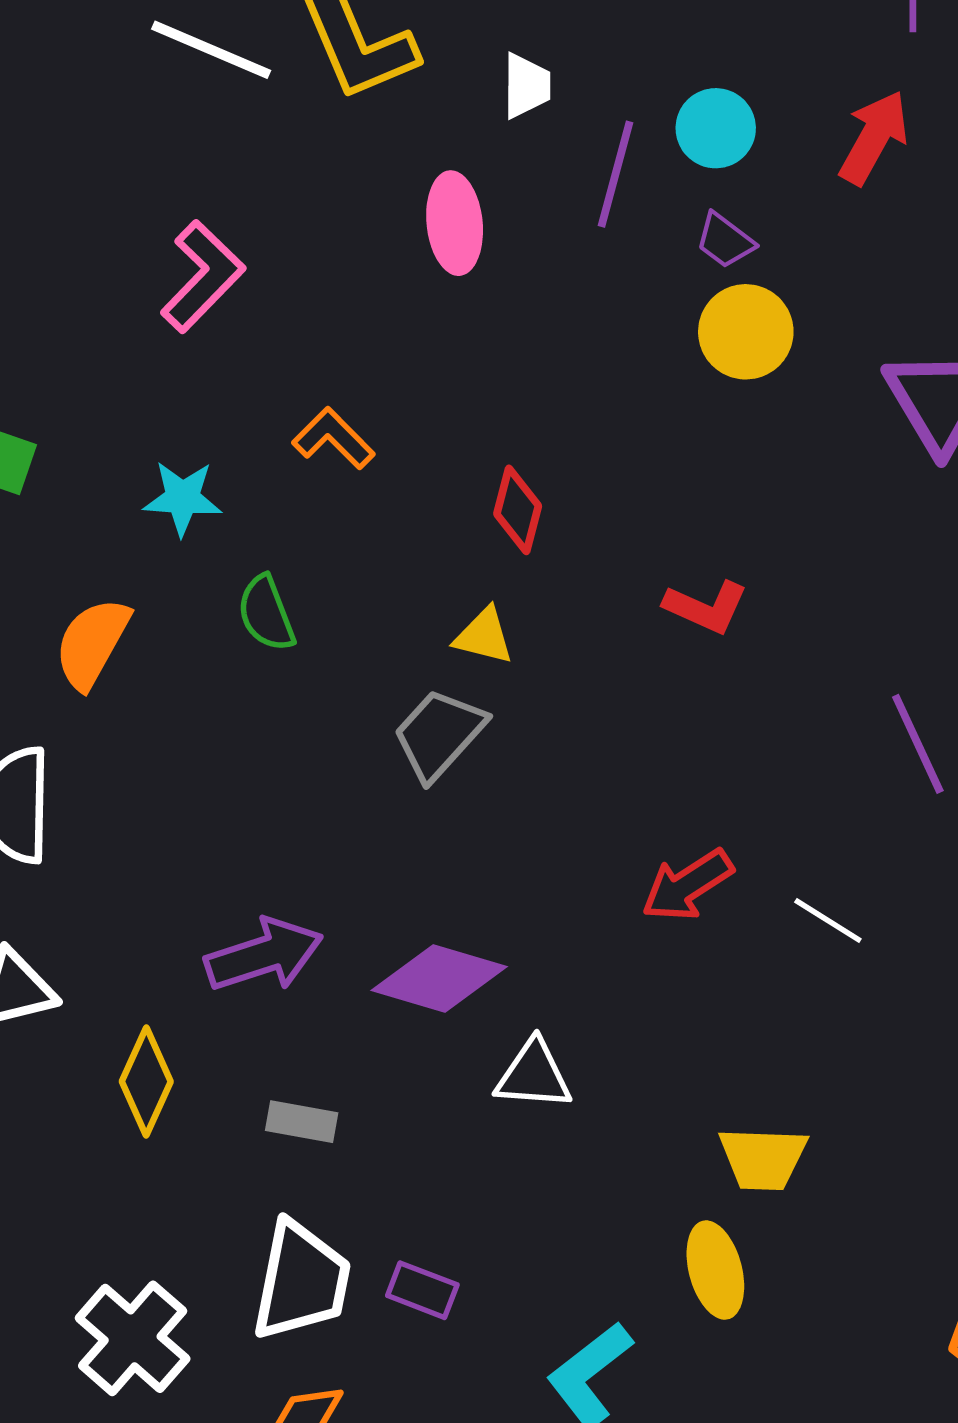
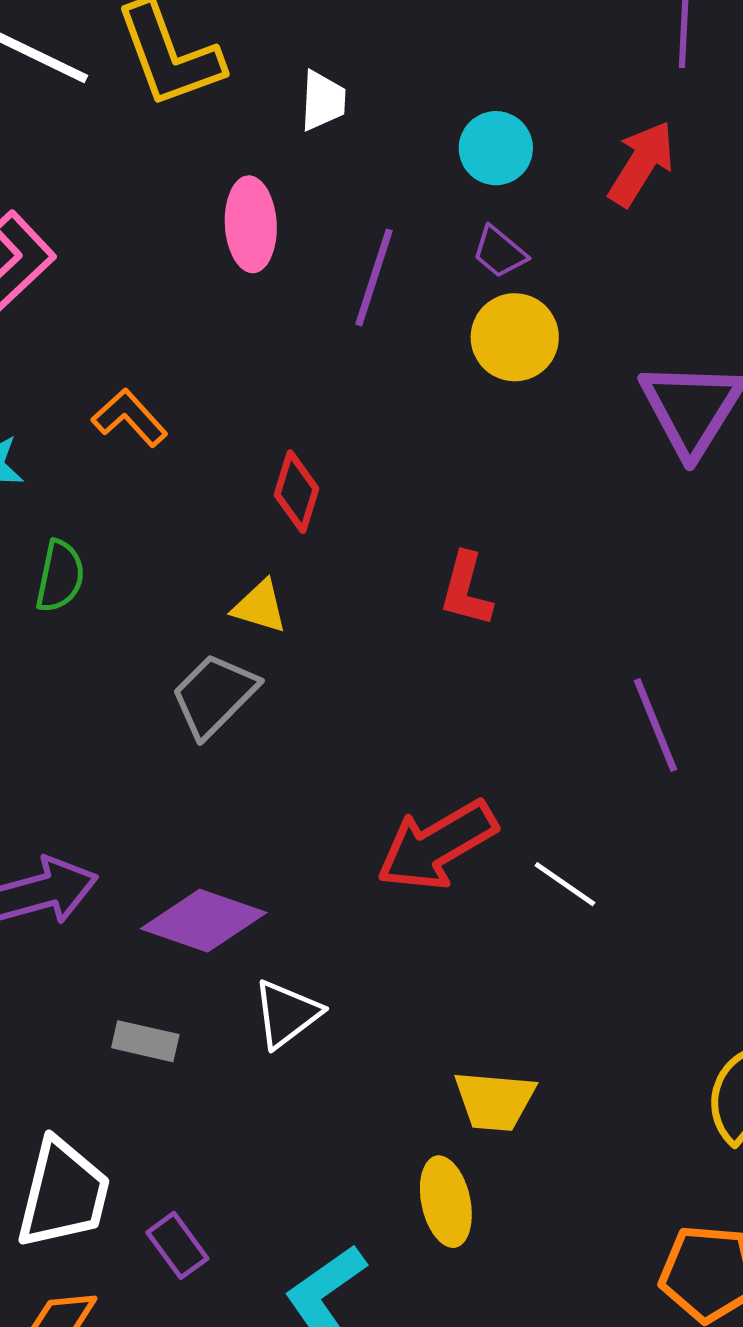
purple line: (615, 174) -> (374, 277), moved
red L-shape: (706, 607) -> (466, 590), turned 78
green semicircle: (266, 613) -> (60, 576), turned -150
red arrow: (687, 885) -> (437, 845), size x1.4
white triangle: (534, 1075) -> (287, 1014), turned -44
gray rectangle: (302, 1122) -> (145, 1041), moved
purple rectangle: (422, 1290) -> (177, 1245), moved, turned 30

